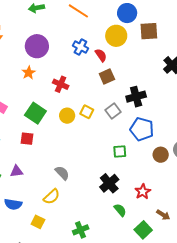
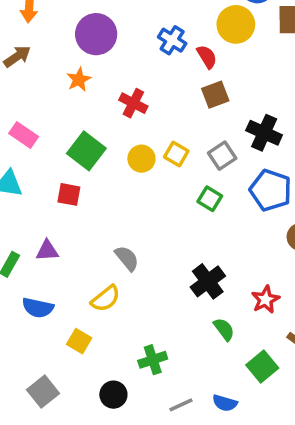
black cross: (136, 97) -> (264, 133), turned 36
green square: (120, 151) -> (210, 199), moved, turned 32

